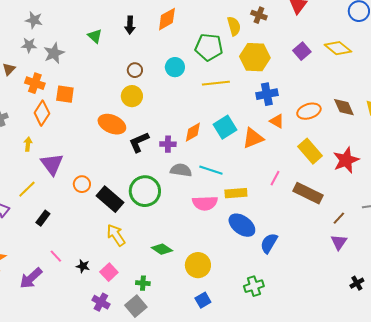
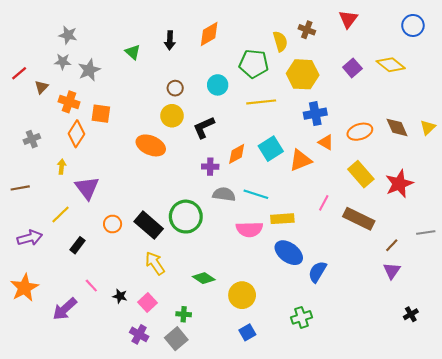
black L-shape: (139, 142) -> (204, 127), moved
orange circle: (82, 184) -> (113, 224), moved

